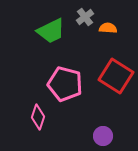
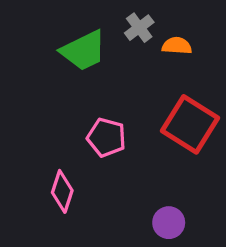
pink pentagon: (65, 84) -> (106, 137), size x0.7

